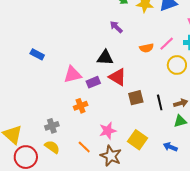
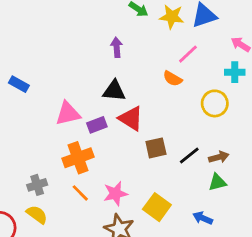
purple arrow: (116, 27) -> (117, 47), moved, turned 40
pink line: (167, 44) -> (188, 54), moved
orange semicircle: (146, 48) -> (173, 79), turned 40
black line: (160, 102) -> (189, 155), turned 63
orange cross: (81, 106) -> (78, 158), size x1.5
orange line: (84, 147) -> (80, 193), moved

